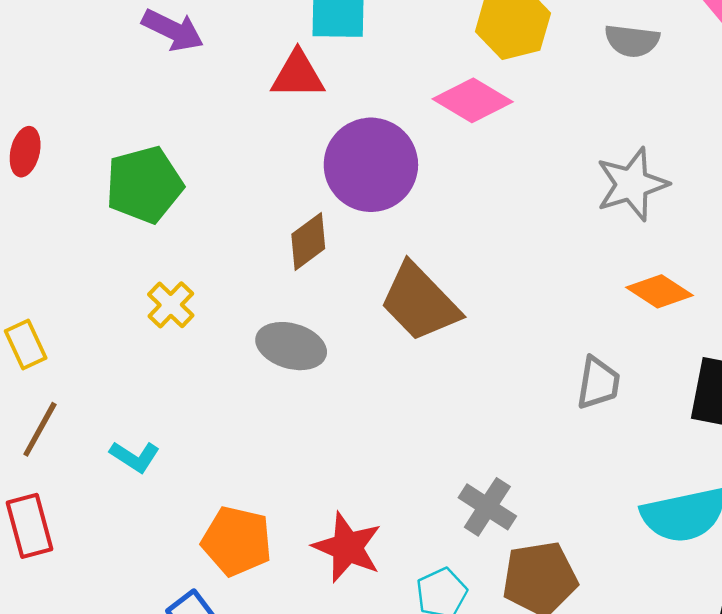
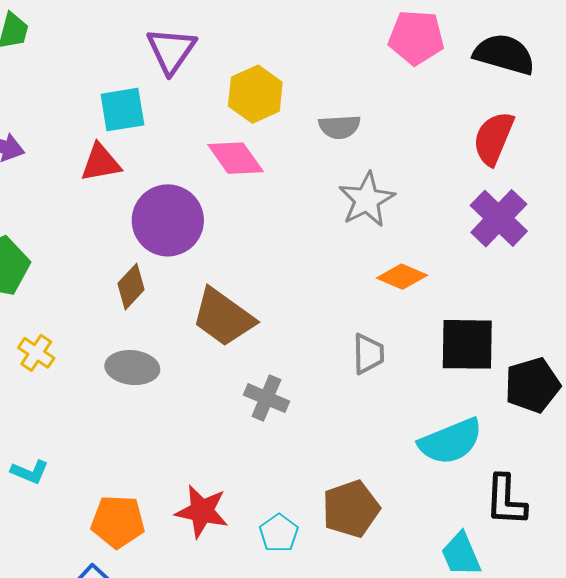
gray semicircle: (632, 41) -> (339, 127), moved
pink diamond: (473, 100) -> (236, 158), turned 34
gray cross: (487, 507) -> (266, 398), moved

